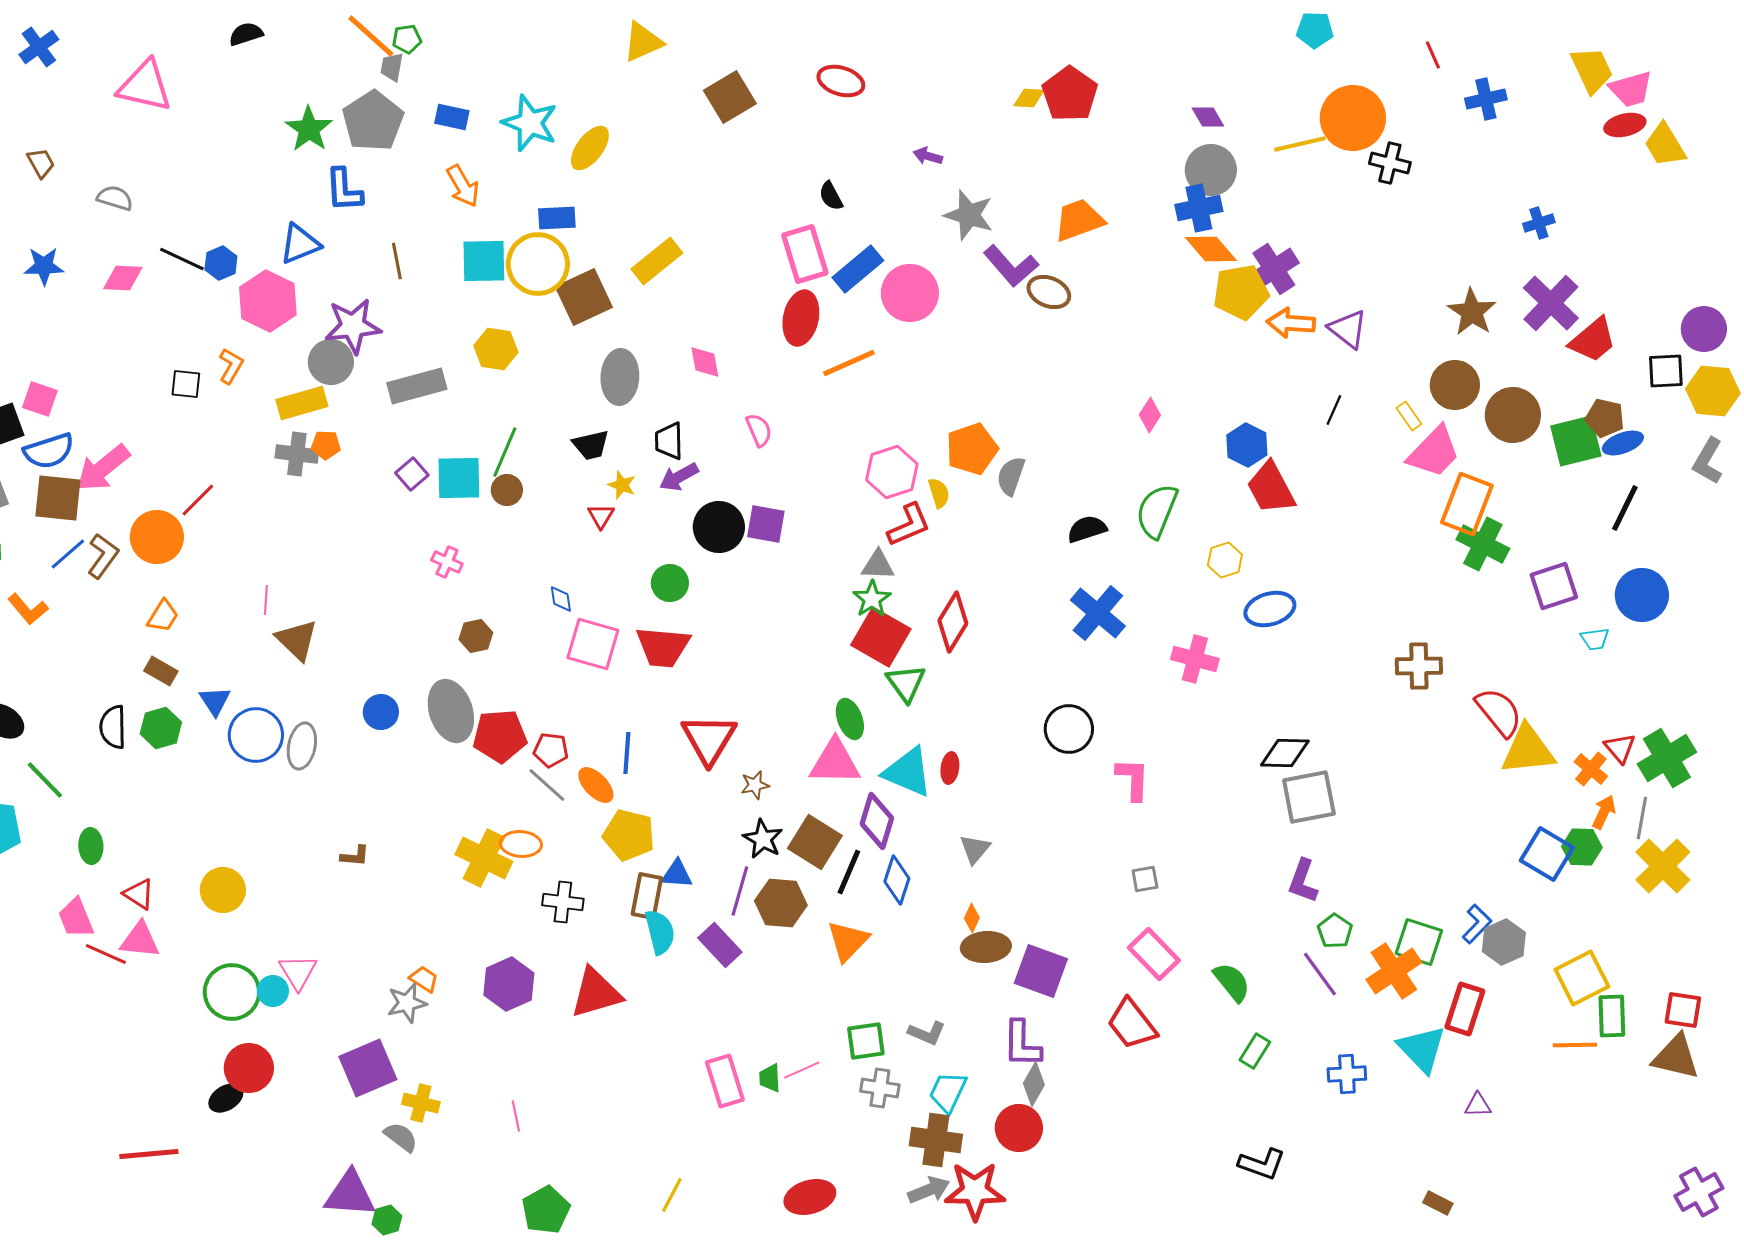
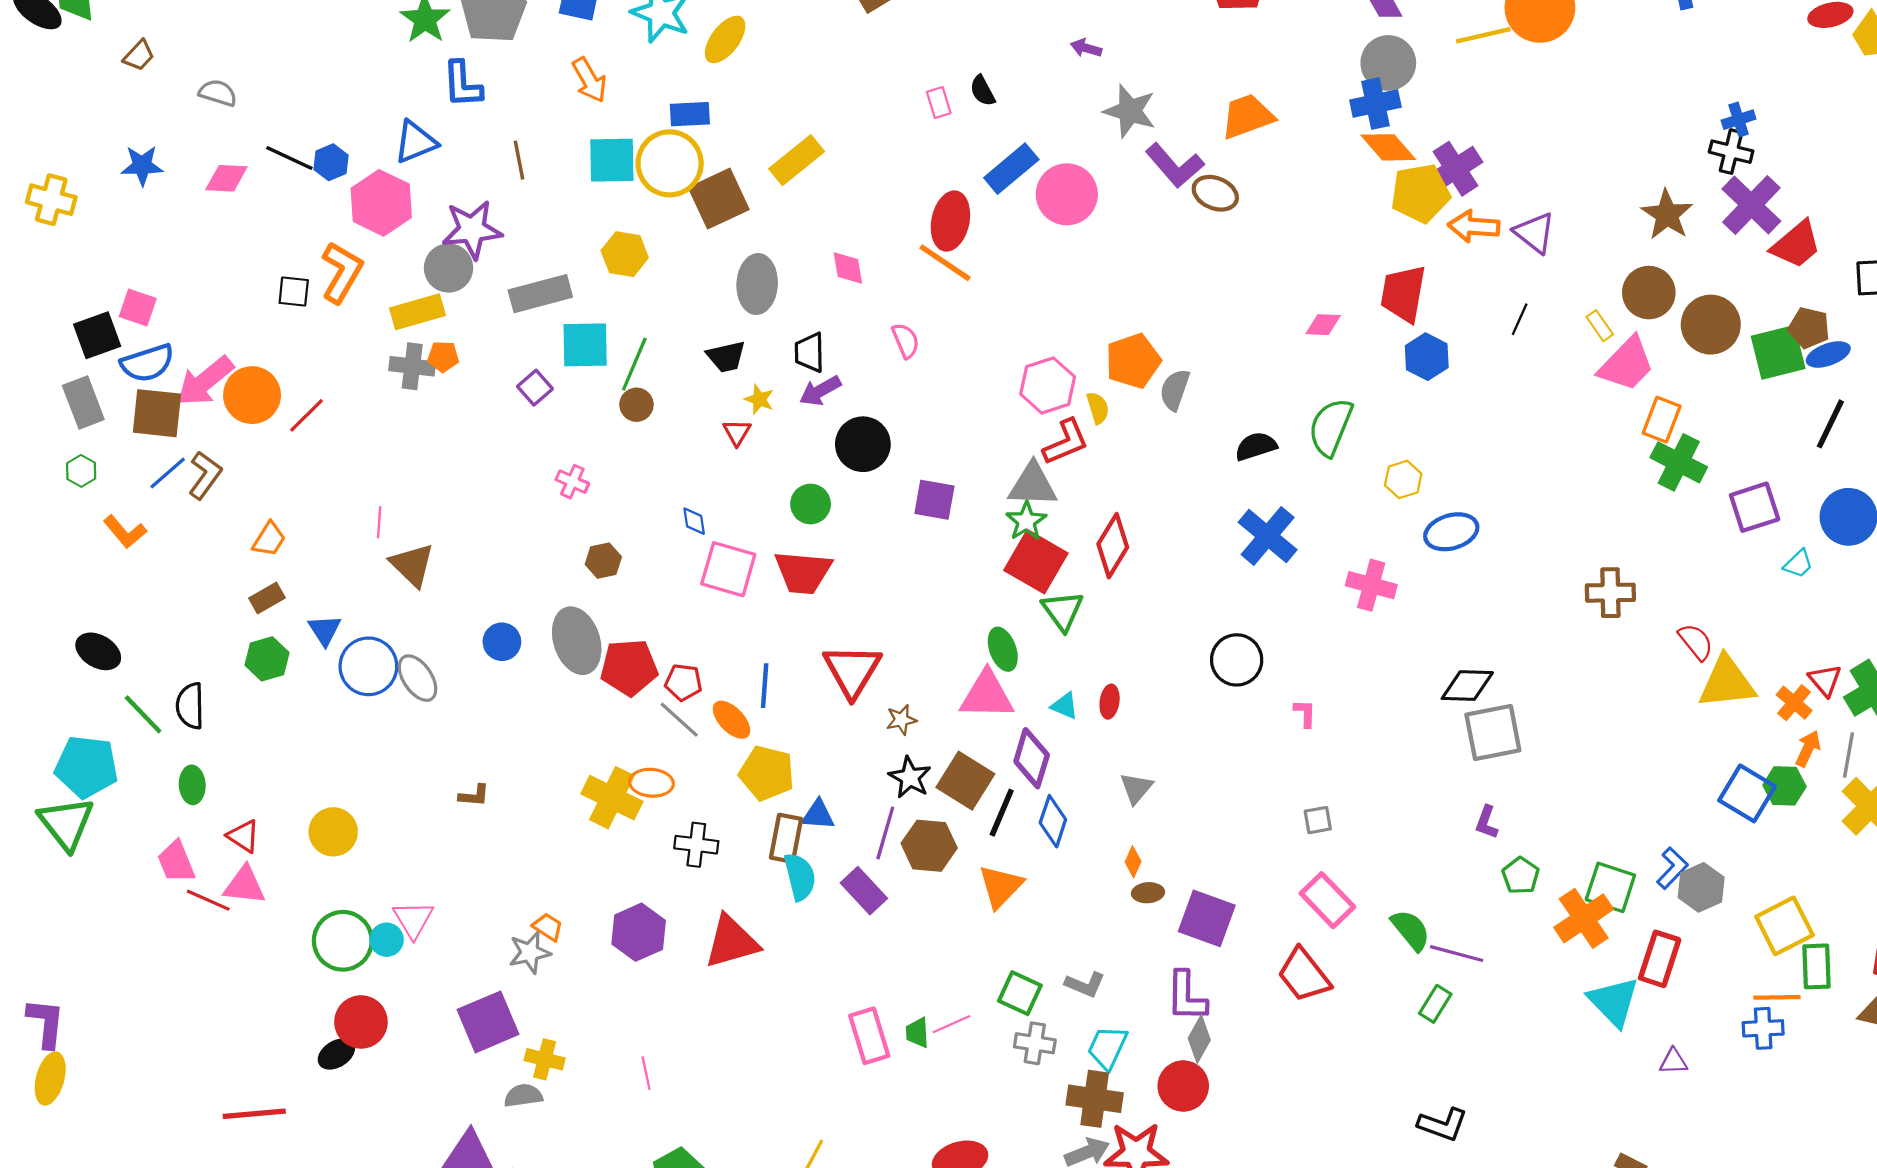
brown trapezoid: (41, 163) -> (139, 55), turned 72
black cross: (1390, 163) -> (1731, 152), moved
pink rectangle: (805, 254) -> (939, 102), moved, size x0.5
orange line: (849, 363) -> (945, 263), moved, turned 58
orange L-shape: (231, 366) -> (342, 272), size x1.6
pink diamond: (1150, 415) -> (1323, 325), turned 60
cyan square: (459, 478) -> (585, 345), moved
red trapezoid: (1271, 488) -> (1403, 294), moved, turned 38
orange rectangle: (1467, 504) -> (1662, 420), size x0.7
purple square: (766, 524) -> (934, 500), moved
orange circle: (157, 537) -> (252, 395), moved
gray triangle: (878, 565) -> (1033, 485), size x1.4
cyan trapezoid: (1595, 639) -> (1798, 564), turned -36
brown rectangle: (161, 671) -> (267, 598), turned -60
red semicircle: (1499, 712) -> (1696, 642), size x0.7
black semicircle: (113, 727) -> (190, 706), moved
gray ellipse: (302, 746) -> (418, 678), turned -45
cyan triangle: (908, 772) -> (1065, 706), size x0.5
pink L-shape: (1133, 779) -> (1305, 713), size x0.6
purple L-shape: (1303, 881) -> (1487, 822), size x0.7
brown ellipse: (986, 947) -> (1148, 893), size x0.6
purple line: (1320, 974) -> (1457, 954), moved, turned -39
green square: (866, 1041) -> (1020, 993), turned 33
blue cross: (1347, 1074) -> (1763, 1028), moved
gray semicircle: (401, 1137) -> (523, 1096), turned -45

